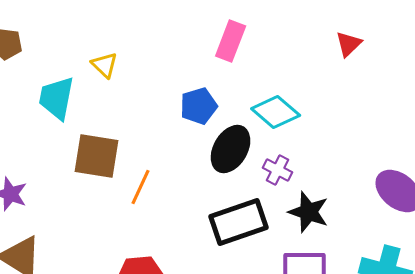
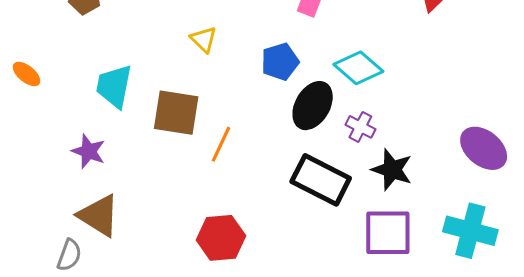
yellow triangle: (105, 65) -> (204, 39), moved
cyan trapezoid: (57, 98) -> (114, 86), moved
black rectangle: (239, 222) -> (321, 180), turned 46

